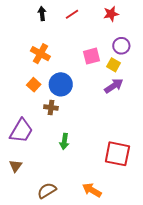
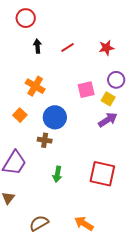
orange square: (34, 85) -> (20, 115), moved
red square: (117, 154) -> (102, 174), moved

